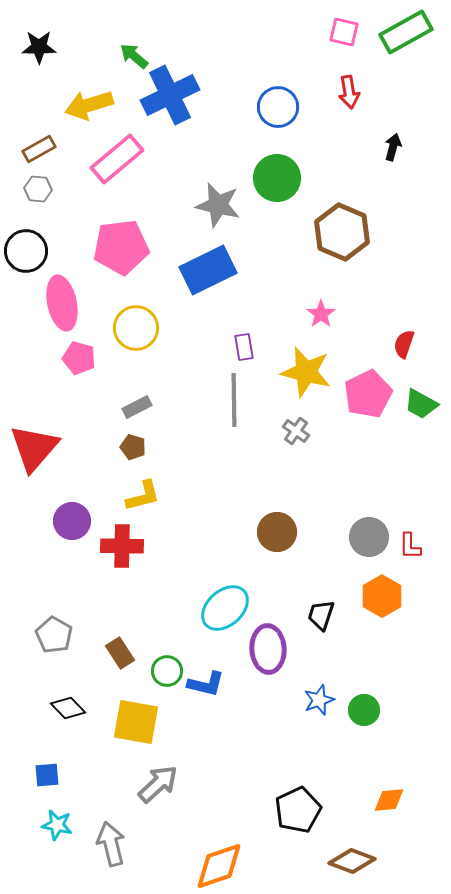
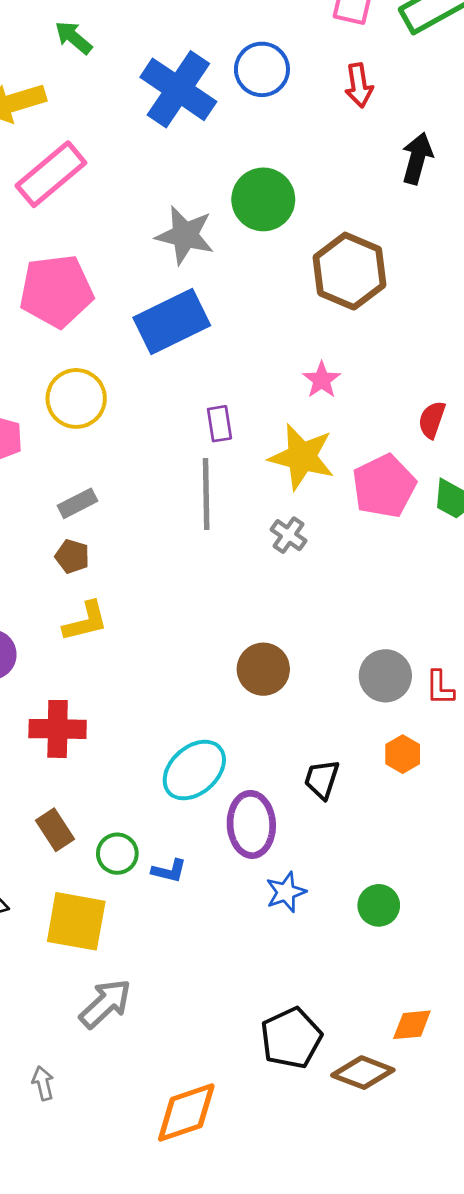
blue cross: (170, 95) -> (178, 89), moved, turned -30
blue circle: (278, 107) -> (262, 69), moved
black arrow: (393, 147) -> (417, 158), size x1.4
red cross: (122, 546) -> (58, 729), moved
orange hexagon: (382, 596) -> (403, 754), size x0.7
blue L-shape: (206, 684) -> (169, 871), size x0.7
blue star: (319, 700) -> (286, 892), moved
gray arrow: (111, 844) -> (43, 1083), size x0.6
brown diamond: (352, 861) -> (363, 1073), moved

